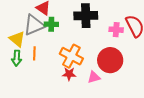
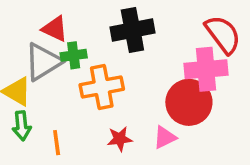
pink cross: (116, 30) -> (206, 69), moved, size x1.6
orange line: (34, 53) -> (57, 143), moved
orange cross: (71, 56) -> (102, 87), moved, turned -30

